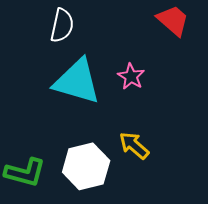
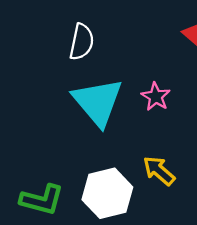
cyan triangle: (77, 81) -> (98, 102), turned 34

